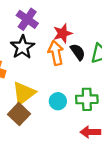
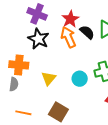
yellow triangle: (24, 93) -> (49, 78), size x0.7
brown square: (19, 114) -> (58, 112), moved

